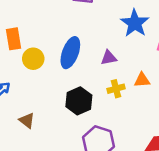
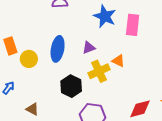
orange triangle: (142, 80) -> (118, 61), turned 40
yellow cross: (116, 89) -> (99, 71), size x1.5

